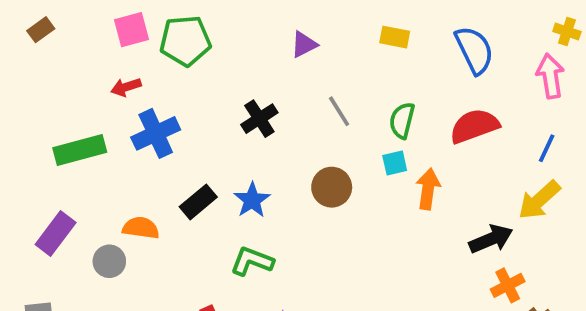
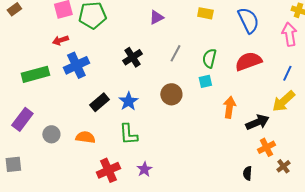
gray line: (339, 111) -> (175, 53), turned 60
orange arrow: (428, 189) -> (229, 107), moved
orange semicircle: (141, 228) -> (85, 137), moved
green L-shape: (252, 261) -> (128, 134), turned -115

